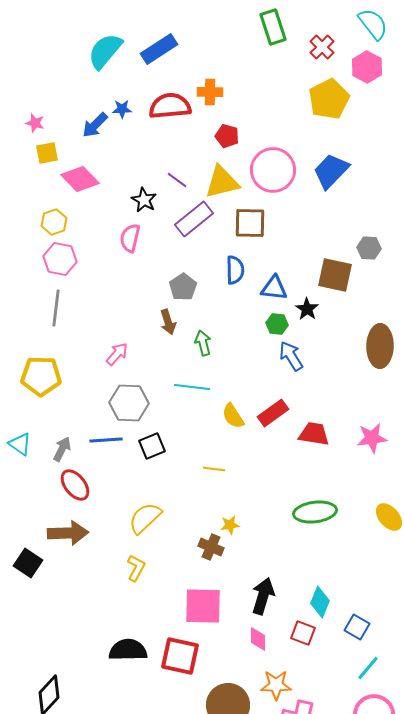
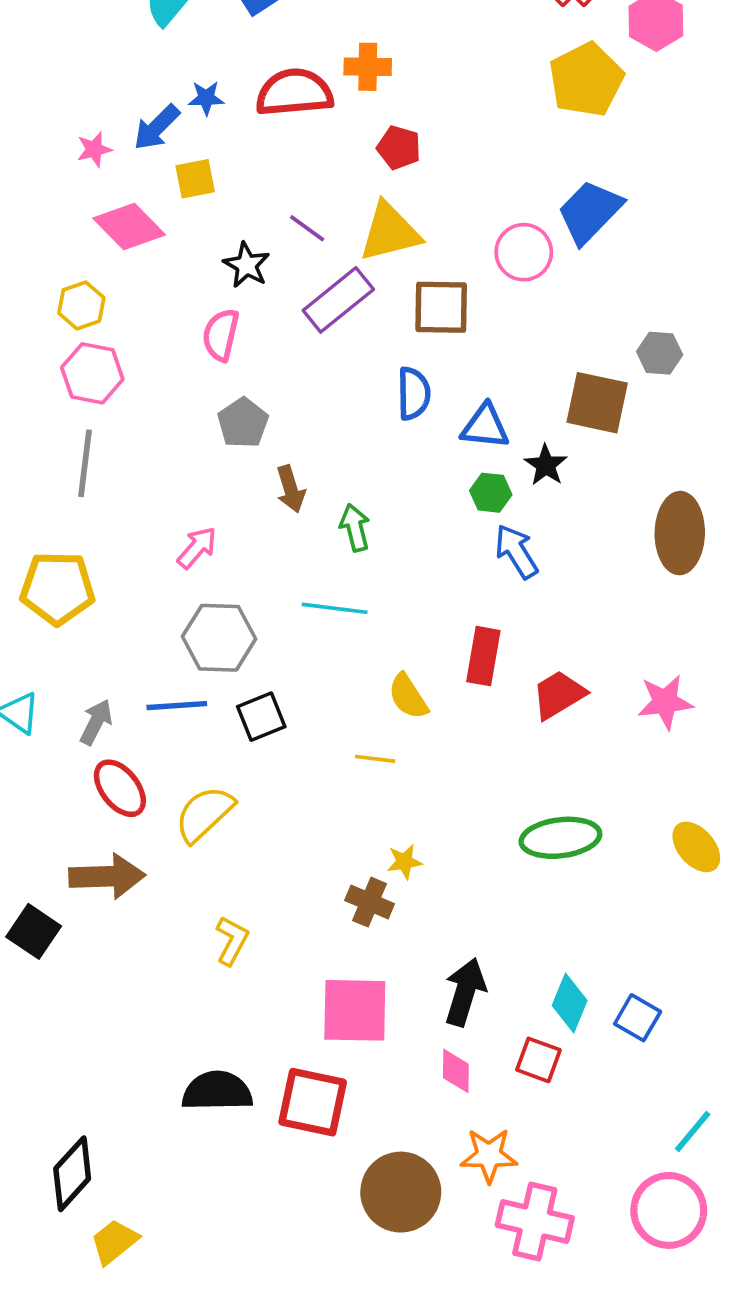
pink star: (35, 123) -> (94, 149), moved, turned -30
yellow square: (47, 153) -> (195, 179), moved
pink circle: (273, 170) -> (524, 252), moved, size x0.7
gray pentagon: (183, 287) -> (243, 423), moved
red rectangle: (273, 413) -> (483, 656), turned -44
yellow semicircle: (233, 416) -> (408, 696), moved
red trapezoid: (314, 434) -> (559, 695), turned -40
yellow semicircle: (145, 518) -> (204, 814), moved
blue square: (357, 627) -> (638, 1018), moved
cyan line: (368, 668) -> (693, 1131), moved

